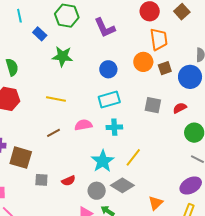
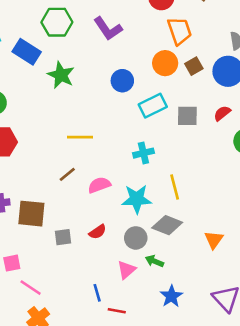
blue rectangle: (40, 34) -> (27, 52), size x1.5
green star: (62, 56) -> (61, 75), turned 30
yellow line: (56, 99) -> (80, 137), moved
cyan rectangle: (109, 100) -> (153, 106), moved
pink semicircle: (83, 125) -> (99, 185), moved
yellow line: (133, 157) -> (175, 187), turned -42
cyan star: (103, 161) -> (137, 199), turned -30

